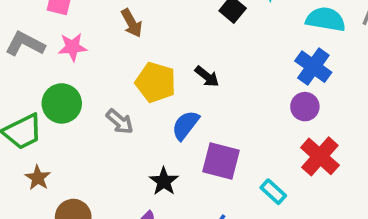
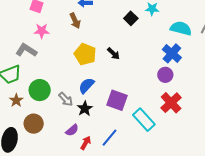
gray L-shape: (25, 44) -> (26, 50), moved
green circle: (62, 103) -> (40, 90), moved
gray arrow: (120, 122) -> (66, 99), moved
blue semicircle: (186, 125) -> (86, 86), moved
cyan rectangle: (273, 192) -> (144, 120), size x1.6

